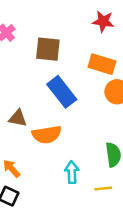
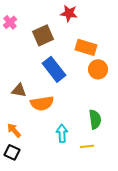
red star: (103, 21) -> (69, 13), moved
brown square: (48, 49) -> (43, 35), turned -30

